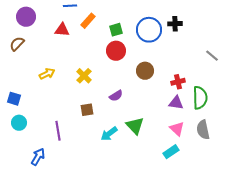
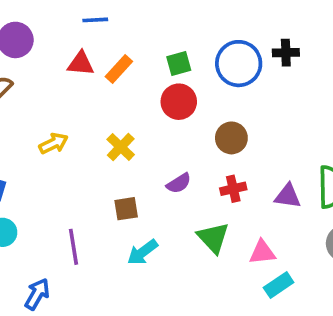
orange rectangle: (88, 21) -> (119, 69), moved
red cross: (178, 82) -> (233, 189), moved
pink triangle: (177, 129) -> (262, 252), moved, turned -49
cyan arrow: (109, 134) -> (142, 252), moved

